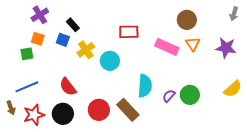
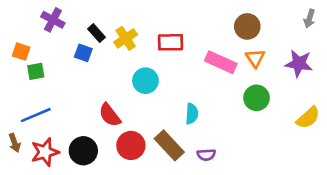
purple cross: (40, 15) -> (53, 20), turned -30
orange square: (38, 39) -> (21, 52), moved
yellow cross: (86, 50) -> (126, 38), moved
cyan semicircle: (145, 86) -> (192, 114), size x0.7
red semicircle: (68, 87) -> (110, 115), moved
green circle: (190, 95) -> (257, 98), moved
purple semicircle: (169, 96) -> (206, 155), moved, turned -136

